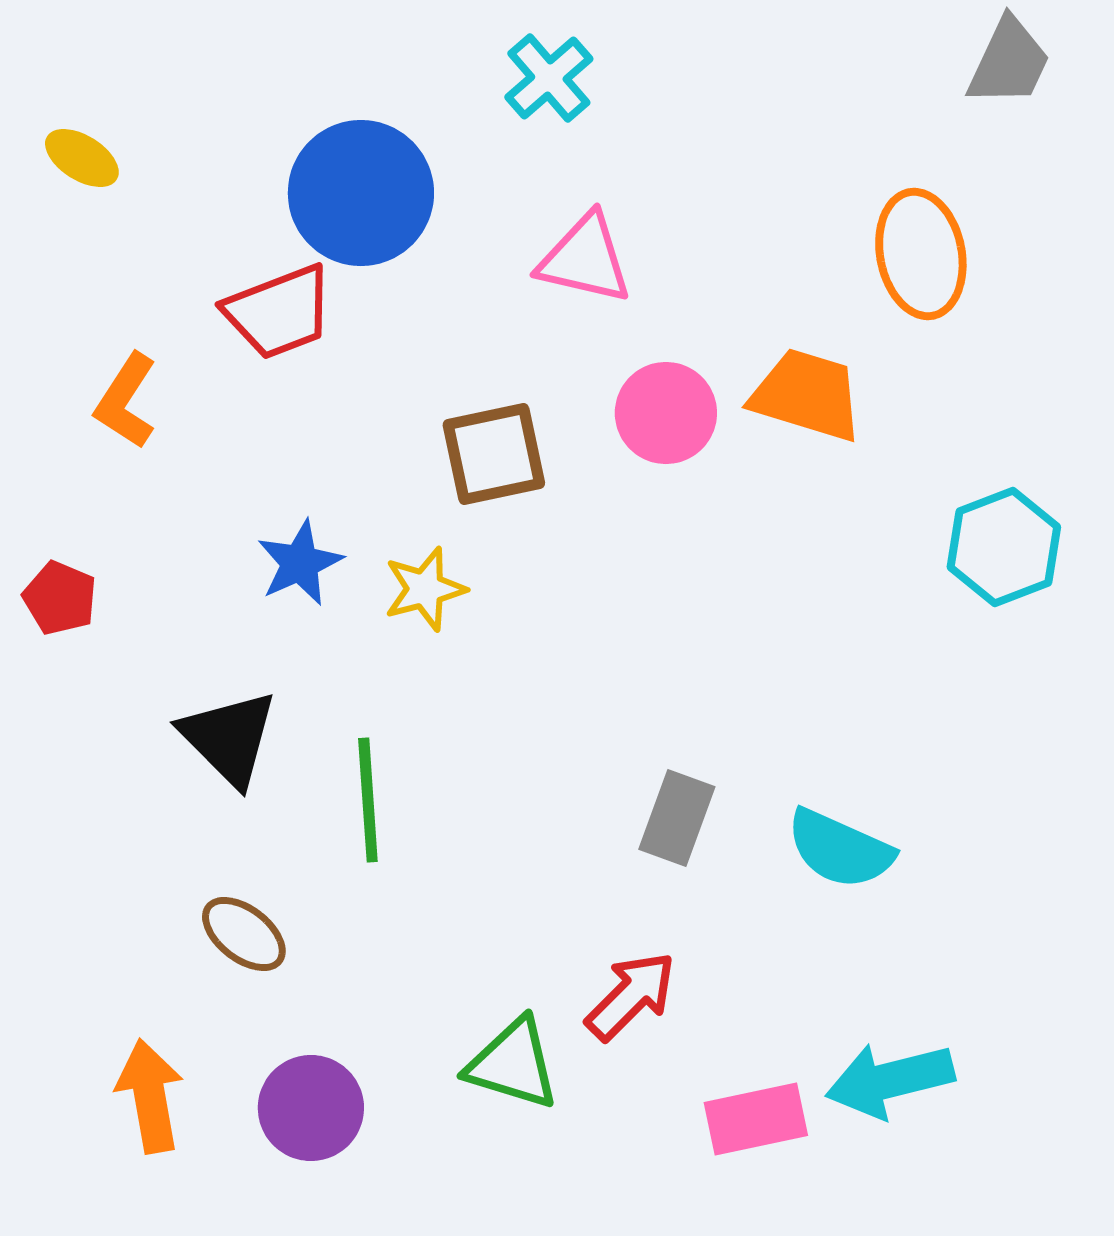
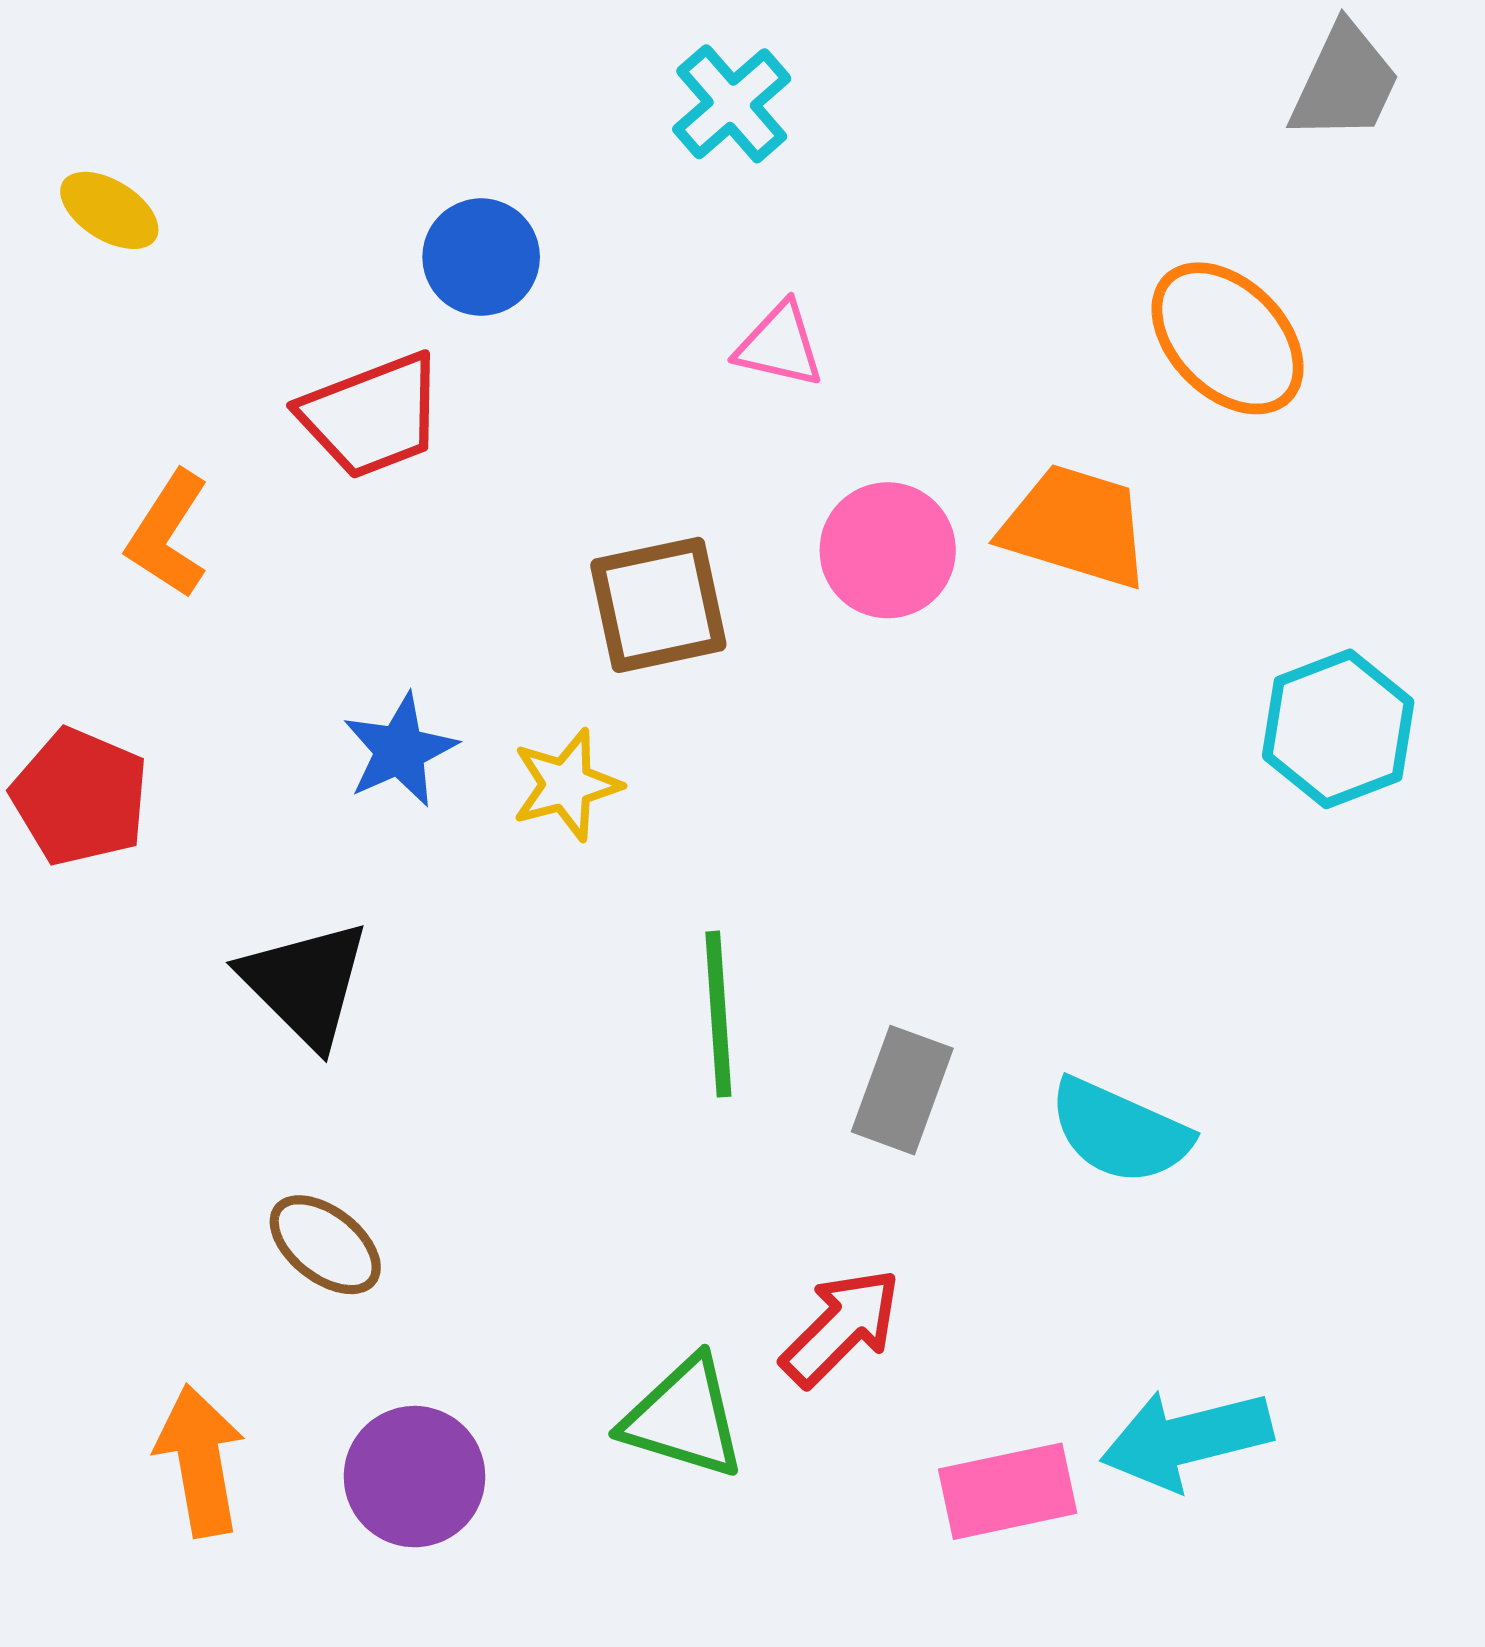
blue circle: (361, 193) -> (481, 257), size x0.6
orange ellipse: (921, 254) -> (1228, 338), turned -34
pink triangle: (585, 259) -> (780, 345), size x0.7
red pentagon: (60, 598) -> (80, 797), size x1.4
green line: (368, 800) -> (718, 1014), moved

